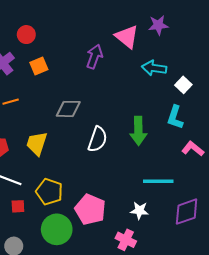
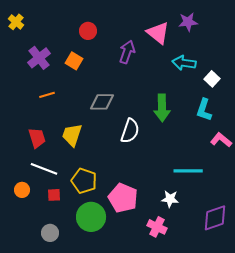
red circle: (26, 35) -> (88, 31), moved
orange square: (39, 66) -> (74, 61), turned -36
green arrow: (138, 131) -> (162, 108), moved
purple diamond: (187, 212) -> (215, 218), moved

